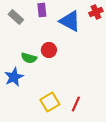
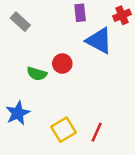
purple rectangle: (42, 10) -> (80, 13), moved
blue triangle: (70, 21) -> (99, 41), moved
blue star: (14, 77) -> (18, 113), moved

